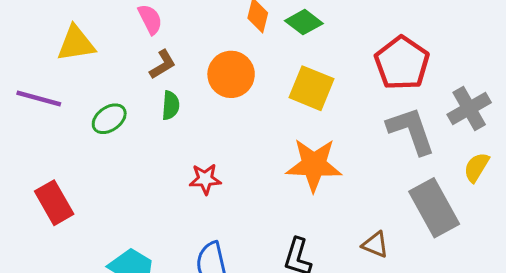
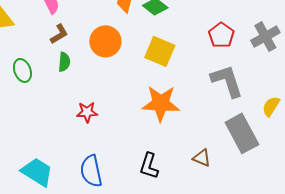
red pentagon: (402, 63) -> (221, 35), size x0.7
gray cross: (469, 109) -> (265, 37), moved
green ellipse: (109, 119) -> (22, 70), turned -75

